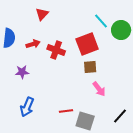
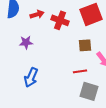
brown square: (90, 67) -> (85, 45), moved
red line: (66, 111) -> (80, 71), moved

